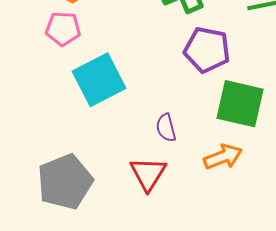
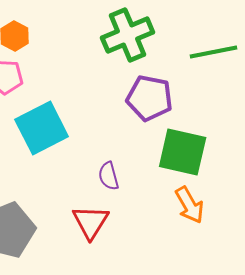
orange arrow: (223, 157) -> (190, 205), moved, turned 81

